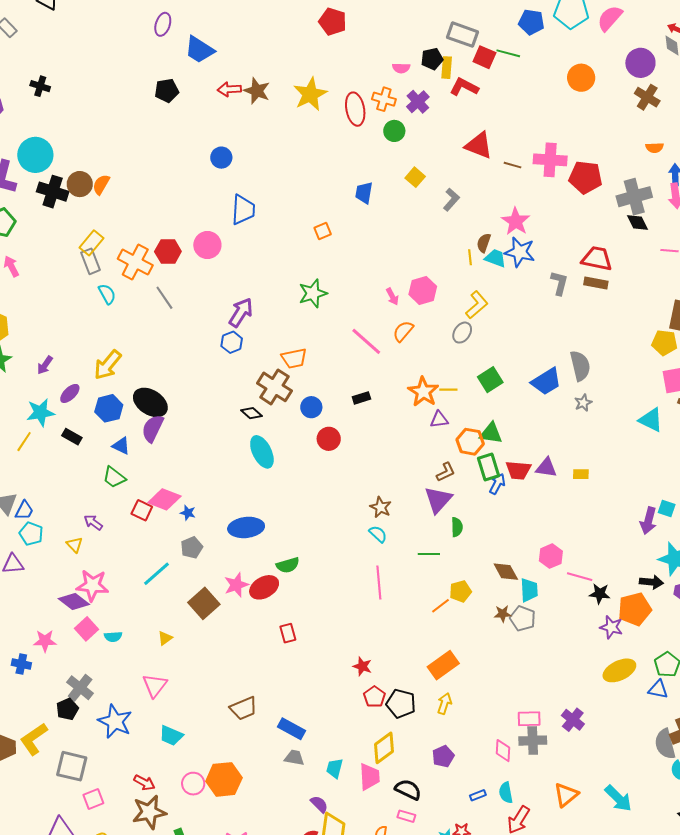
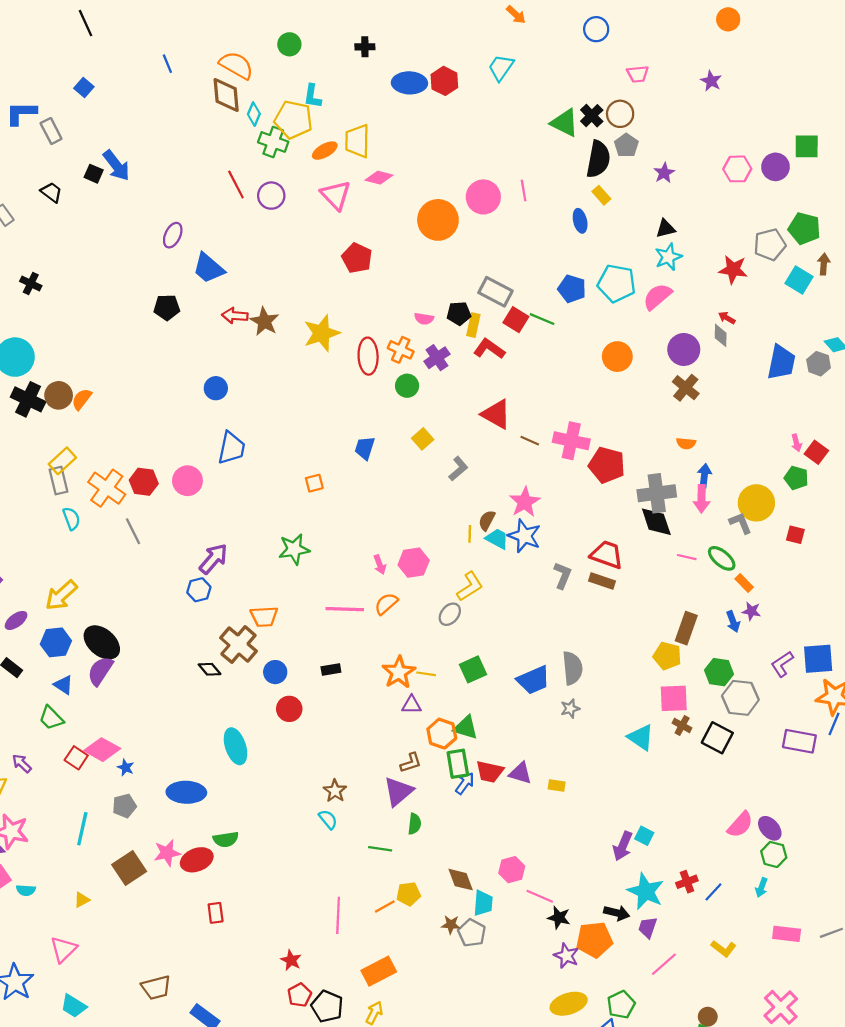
black diamond: (638, 222) -> (656, 522), size x1.4
pink line: (366, 341) -> (345, 609), turned -48
cyan ellipse: (262, 452) -> (235, 746), moved
cyan line: (156, 574) -> (82, 829), turned -44
pink line: (379, 583) -> (338, 915), moved

